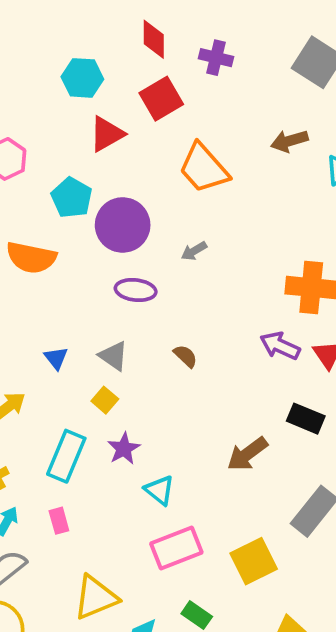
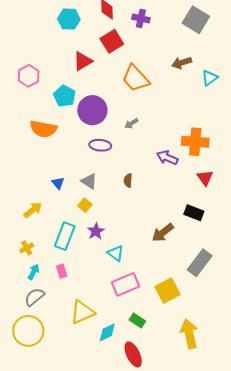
cyan hexagon: (82, 78) -> (69, 19), moved
purple arrow: (280, 346) -> (167, 158), moved
brown semicircle: (185, 356) -> (128, 180), turned -128

